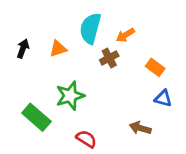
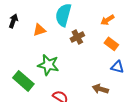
orange arrow: (125, 35) -> (107, 20), moved
black arrow: (23, 49) -> (13, 21), moved
green star: (70, 96) -> (48, 65), turned 30

